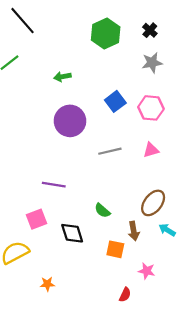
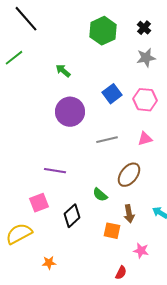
green arrow: (62, 77) -> (63, 71), turned 49
brown ellipse: (153, 203) -> (129, 175), moved
black diamond: (72, 233) -> (72, 216), turned 65

